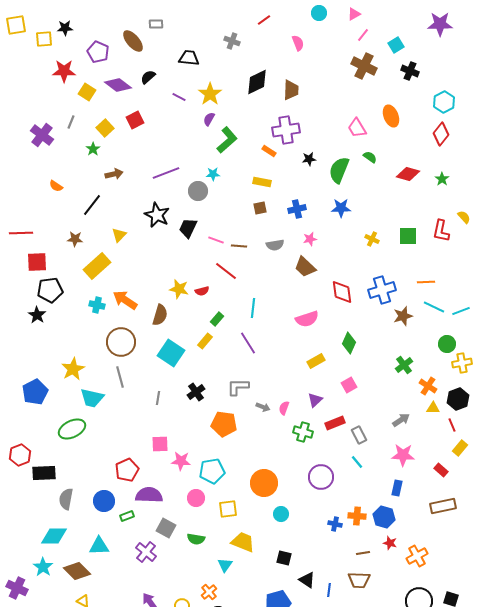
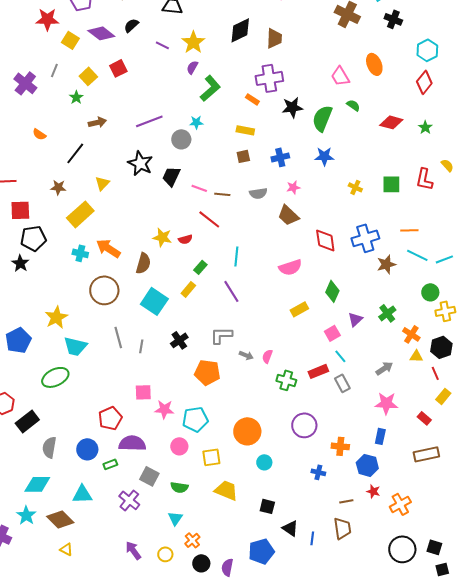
black star: (309, 159) -> (292, 107), size x1.5
gray line: (120, 377) -> (118, 337), moved
purple triangle: (315, 400) -> (355, 319), moved
cyan line: (357, 462) -> (340, 356), moved
black rectangle: (44, 473) -> (27, 421), turned -35
orange cross: (357, 516) -> (340, 446), moved
cyan triangle: (225, 565) -> (175, 518), moved
brown trapezoid: (359, 580) -> (342, 528), turned -100

